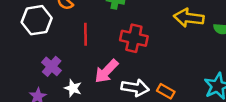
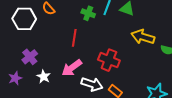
red line: (86, 34) -> (74, 38), moved
red cross: (134, 38) -> (109, 60), moved

